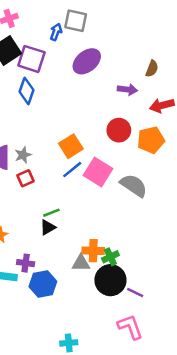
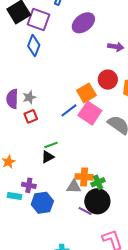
orange square: (71, 146) -> (86, 93), moved
purple line: (135, 292) -> (85, 211), moved

